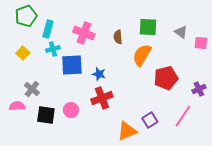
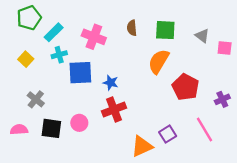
cyan rectangle: (48, 29) -> (54, 32), turned 30
brown semicircle: (118, 37) -> (132, 28), moved
red pentagon: (166, 78) -> (185, 87), turned -30
pink semicircle: (17, 106) -> (19, 130), moved
pink line: (183, 116) -> (204, 130), turned -65

